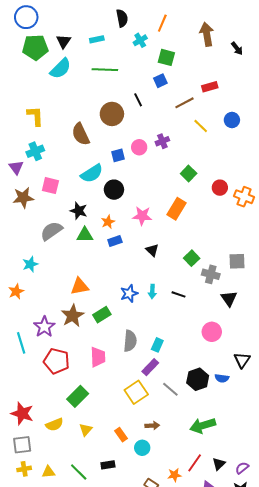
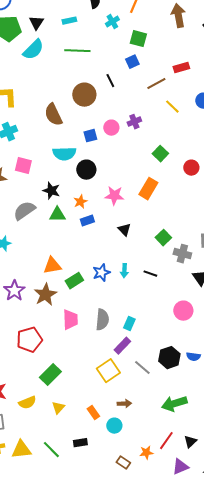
cyan semicircle: (92, 173) -> (64, 154), turned 30
green rectangle: (102, 315) -> (74, 281), moved
purple star: (44, 327) -> (14, 291), moved
pink trapezoid: (98, 357) -> (70, 320), moved
red pentagon: (56, 361) -> (29, 340), turned -30
yellow triangle: (48, 472) -> (21, 450), size x1.5

